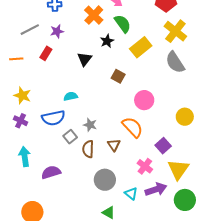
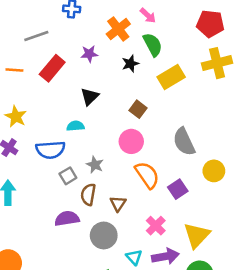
purple star: (57, 31) -> (89, 54), moved
yellow cross: (175, 31) -> (217, 63), turned 30
red rectangle: (46, 53) -> (52, 68), size x1.5
black triangle: (84, 59) -> (90, 97), moved
gray semicircle: (175, 62) -> (184, 142), moved
pink circle: (144, 100) -> (131, 141), moved
brown triangle: (114, 145) -> (118, 204), moved
purple square: (163, 146) -> (178, 189), moved
purple semicircle: (51, 172) -> (67, 218), moved

